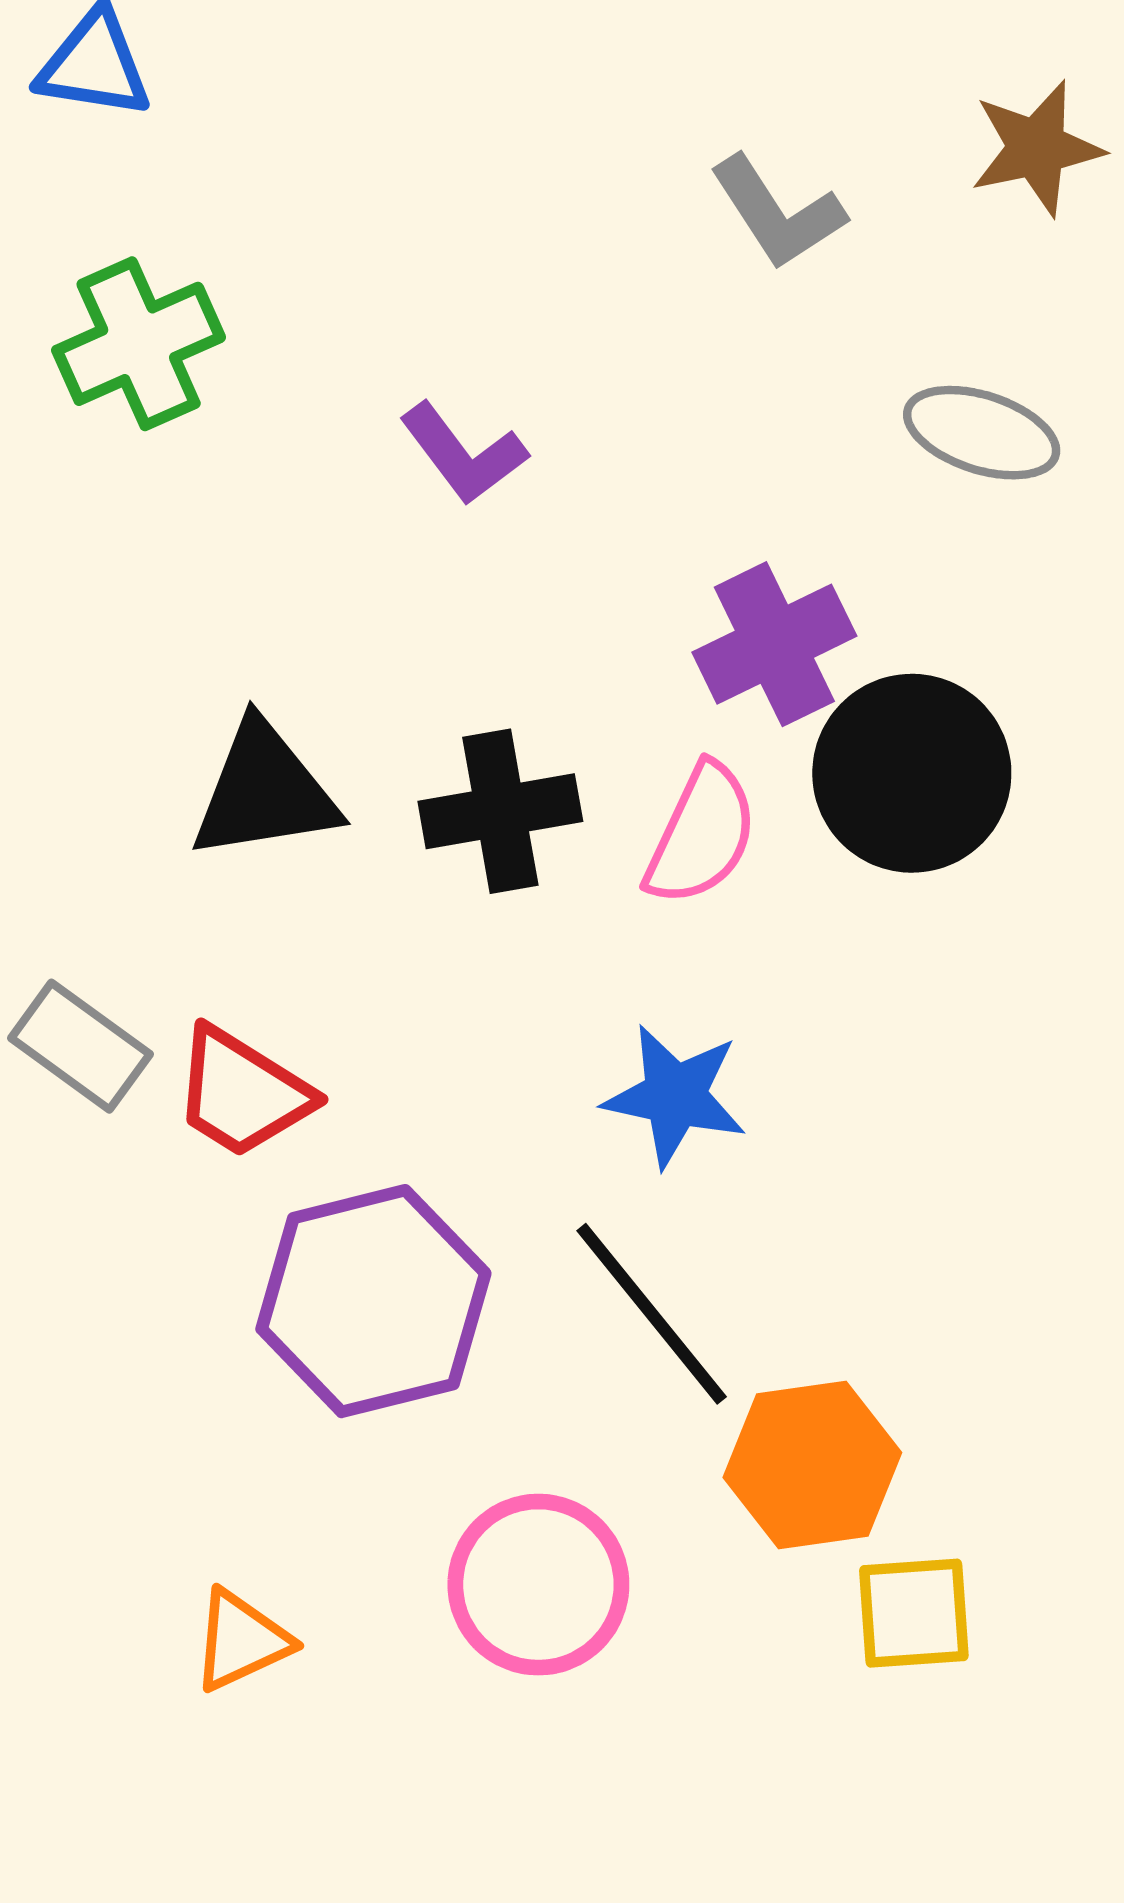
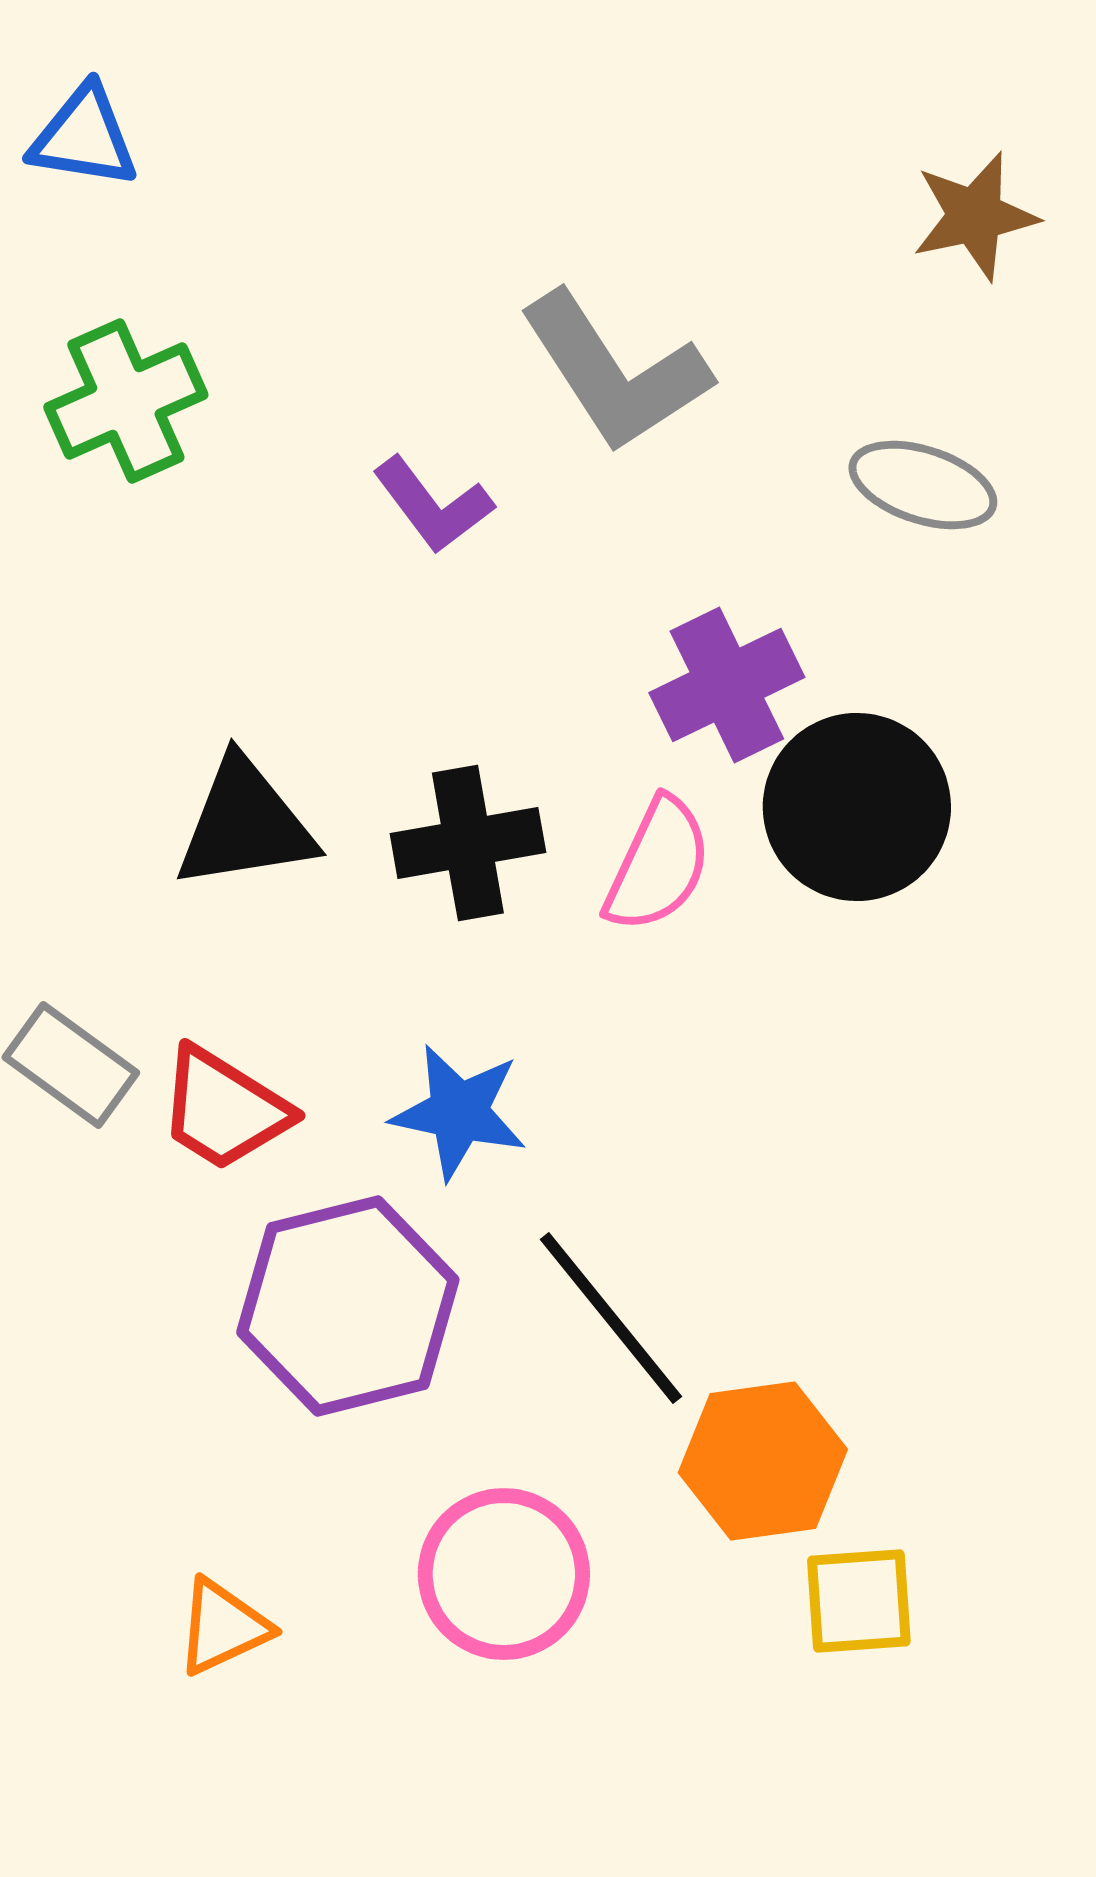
gray L-shape: (777, 213) -> (615, 372), moved, size x1.5
blue star: (675, 1096) -> (459, 1112), moved

